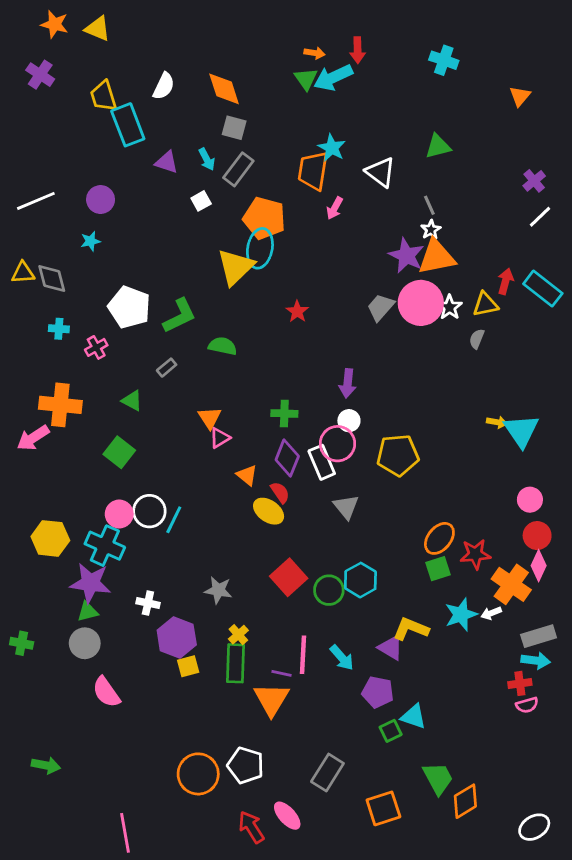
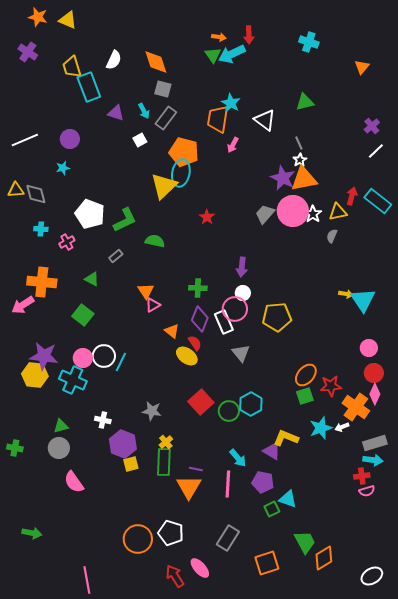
purple star: (90, 583) -> (44, 356), moved
pink line: (303, 655) -> (228, 484), moved

